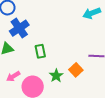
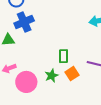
green rectangle: (40, 51) -> (63, 56), moved

